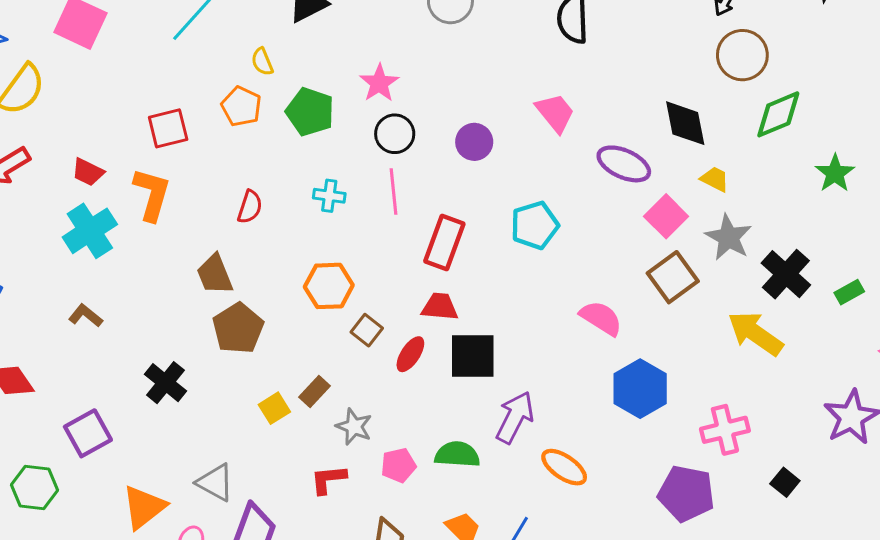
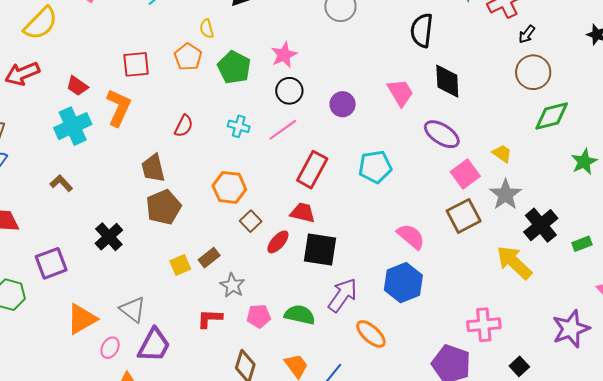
black diamond: (685, 123) -> (447, 81), moved
pink line: (394, 192) -> (283, 130), turned 52
blue hexagon: (640, 389) -> (403, 283), moved

